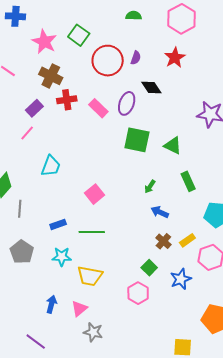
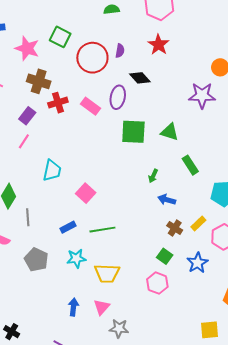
pink square: (94, 194) -> (86, 193), moved

